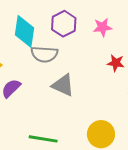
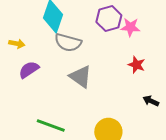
purple hexagon: (64, 24) -> (109, 19), moved

